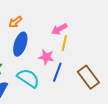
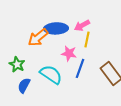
orange arrow: (15, 22) -> (38, 37), moved, size x1.5
blue ellipse: (20, 44) -> (56, 28), moved, turned 70

